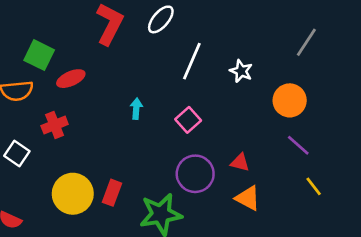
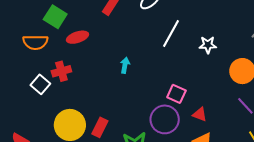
white star: (241, 71) -> (208, 45), turned -30
pink square: (188, 120) -> (176, 94), moved, turned -30
white square: (17, 154) -> (40, 84), moved

